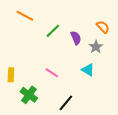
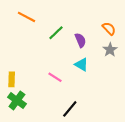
gray star: (96, 47) -> (110, 50), moved
cyan triangle: (88, 70) -> (81, 65), moved
green cross: (29, 95) -> (17, 100), moved

